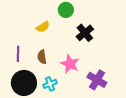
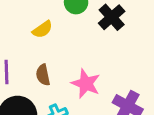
black cross: (85, 33) -> (112, 17), moved

